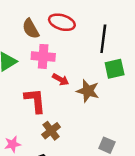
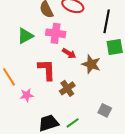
brown cross: (51, 131) -> (67, 88), moved
pink star: (13, 144) -> (27, 95), moved

